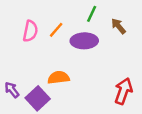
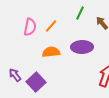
purple ellipse: (84, 41) -> (82, 47), moved
orange semicircle: (59, 78) -> (51, 52), moved

